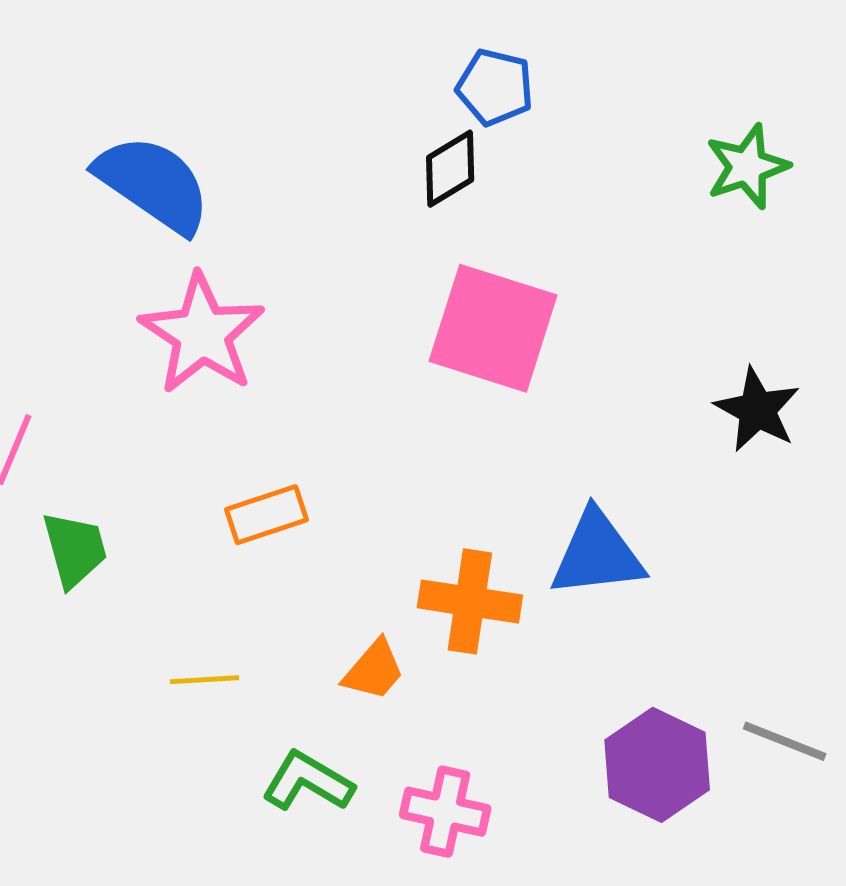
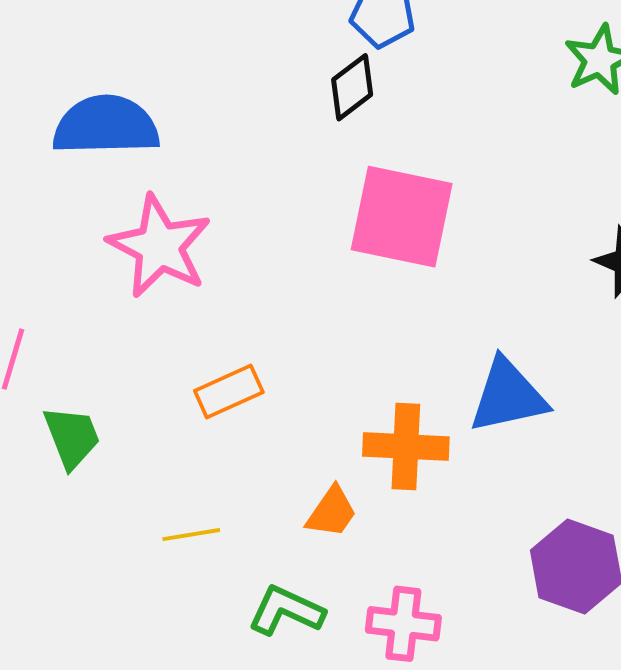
blue semicircle: (153, 184) -> (106, 125), turned -30

